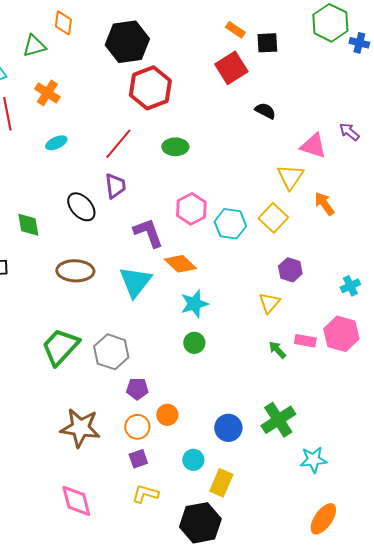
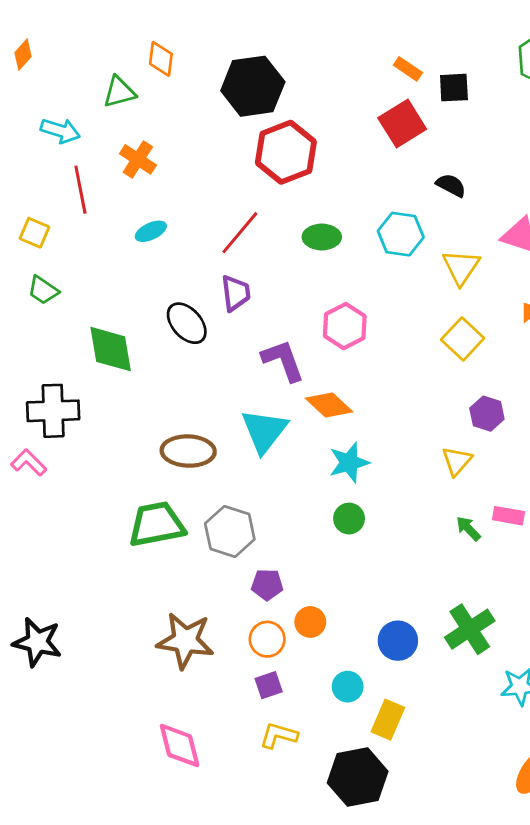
yellow triangle: (290, 177) -> (461, 267), moved
cyan hexagon: (230, 224) -> (401, 234), moved
green diamond: (28, 225) -> (111, 349), size x1.4
brown ellipse: (75, 271) -> (188, 451), moved
green trapezoid: (60, 347) -> (157, 524), turned 36

